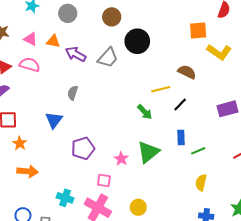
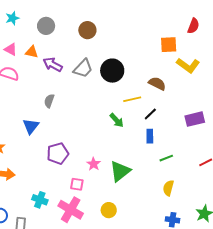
black circle: (137, 41) -> (112, 71), moved
blue rectangle: (181, 137) -> (150, 136), moved
green triangle: (148, 152) -> (120, 171), moved

